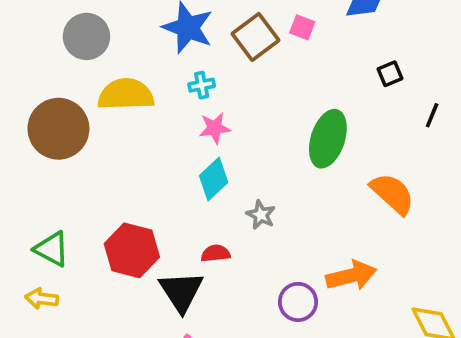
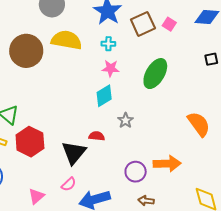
green ellipse: (328, 139) -> (155, 74), moved
red hexagon: (132, 250) -> (30, 142), moved

